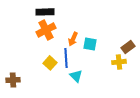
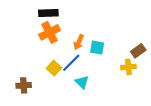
blue line: (66, 58) -> (71, 63), turned 48
brown cross: (13, 80) -> (24, 85), moved

